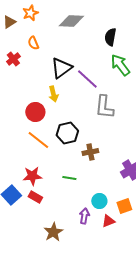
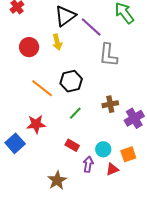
red circle: (35, 112) -> (29, 47), moved
brown cross: (90, 152) -> (110, 104), moved
green line: (69, 178) -> (75, 113), moved, turned -56
red rectangle: (35, 197) -> (72, 145), moved

